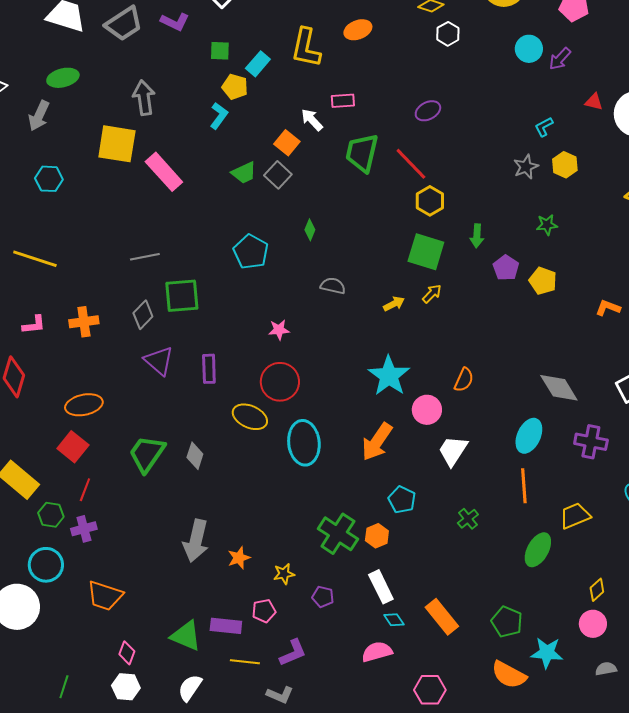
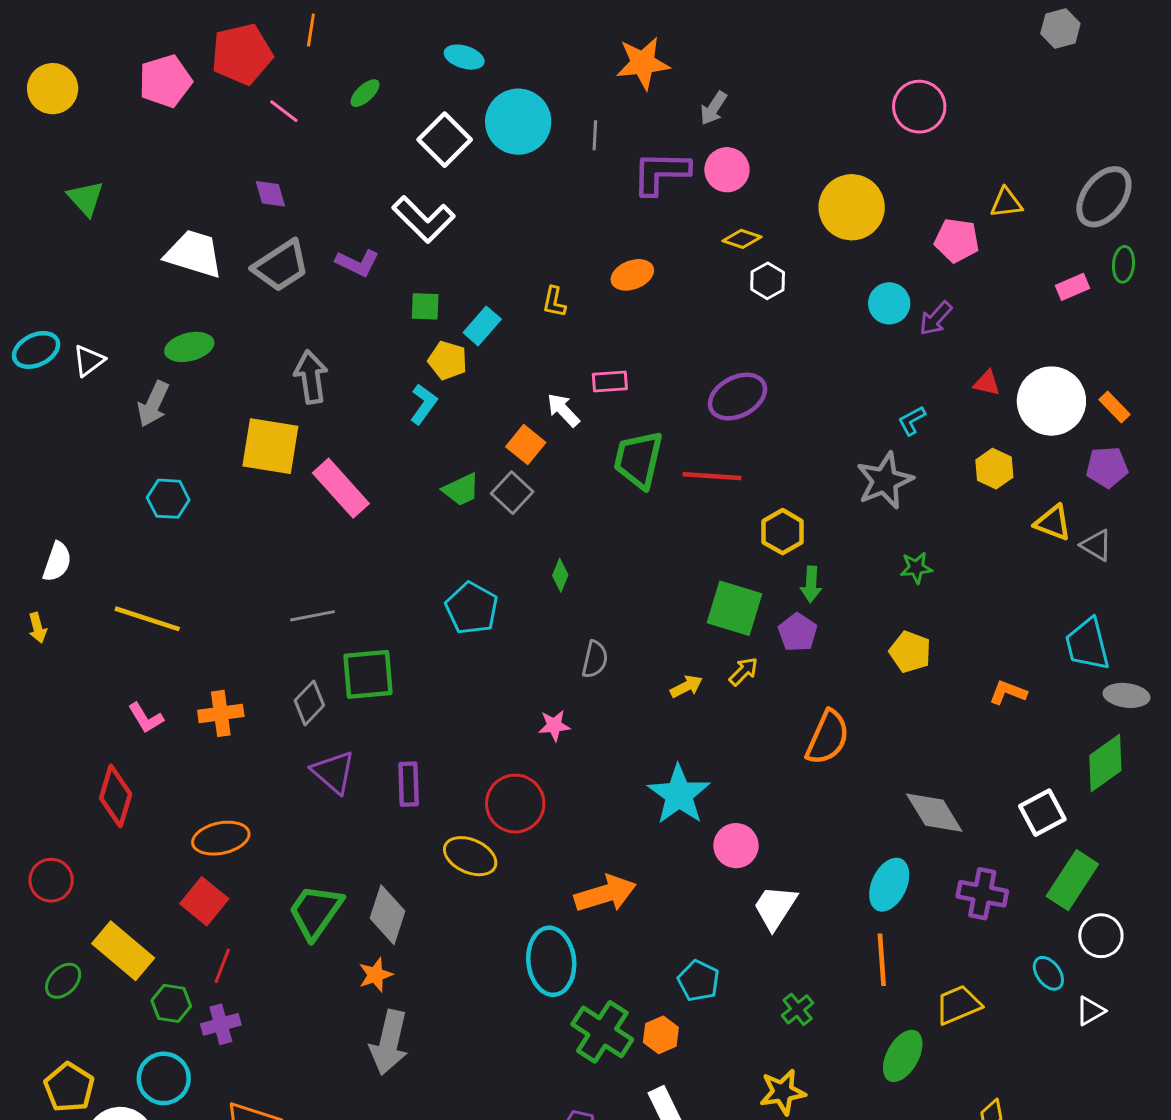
yellow L-shape: (306, 48) -> (554, 302), size x0.5
purple ellipse: (428, 111) -> (737, 397), size x1.5
red line: (411, 164) -> (712, 476), turned -42
yellow hexagon: (565, 165) -> (994, 469), moved
gray star: (526, 167) -> (885, 481), size x1.5
yellow hexagon: (430, 201) -> (783, 532), moved
purple pentagon: (506, 268) -> (798, 632), moved
gray semicircle: (333, 286) -> (595, 659), turned 90
pink L-shape: (34, 325) -> (146, 718), turned 65
pink star: (279, 330) -> (554, 725), moved
orange semicircle: (464, 380) -> (828, 737), moved, size x1.5
orange arrow: (377, 442) -> (605, 894), moved, turned -141
cyan ellipse: (304, 443) -> (551, 961), moved
gray diamond: (195, 456) -> (388, 915), size x1.4
orange star: (239, 558) -> (376, 975), moved
yellow star: (284, 574) -> (783, 1092), moved, size x1.4

